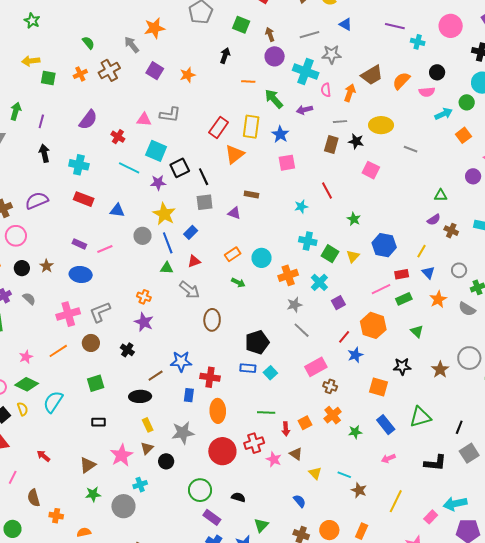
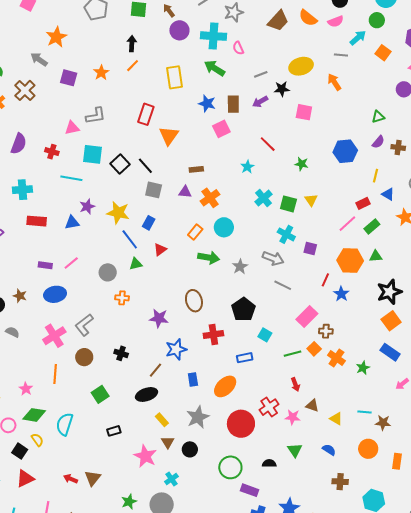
orange semicircle: (401, 81) -> (308, 18), turned -78
orange line: (248, 82) -> (133, 66), moved, turned -32
orange arrow: (350, 93) -> (334, 82), moved, turned -36
green arrow: (274, 99) -> (215, 68), moved
purple arrow: (304, 110) -> (260, 102), moved
yellow rectangle: (251, 127) -> (174, 77), moved
brown rectangle: (331, 145) -> (233, 104), moved
gray line: (411, 149) -> (341, 55), moved
purple star: (158, 183) -> (87, 207), moved
gray square: (205, 202) -> (154, 190), turned 36
gray circle: (142, 236) -> (108, 272), moved
cyan cross: (308, 241) -> (263, 198), turned -36
blue hexagon: (384, 245) -> (345, 151), moved
orange cross: (288, 275) -> (210, 198), moved
green arrow: (238, 283) -> (209, 257), size x1.5
gray arrow: (190, 290) -> (273, 258), moved
purple square: (338, 303) -> (310, 249), turned -32
gray star: (295, 305) -> (240, 267), moved
purple star: (144, 322) -> (159, 318), moved
green triangle: (417, 331) -> (376, 256), moved, turned -32
orange line: (58, 351) -> (55, 374), turned -36
black star: (402, 366) -> (389, 292), size x1.4
blue rectangle: (248, 368) -> (245, 358), moved
red cross: (210, 377) -> (213, 335), moved
orange square: (379, 387) -> (391, 321), moved, turned -36
orange ellipse: (218, 411) -> (225, 386), turned 65
green line: (266, 413) -> (292, 354), moved
orange square: (305, 423) -> (314, 349), moved
brown triangle: (88, 465) -> (93, 478), moved
green triangle: (261, 525) -> (295, 450), moved
orange circle: (329, 530) -> (368, 449), moved

